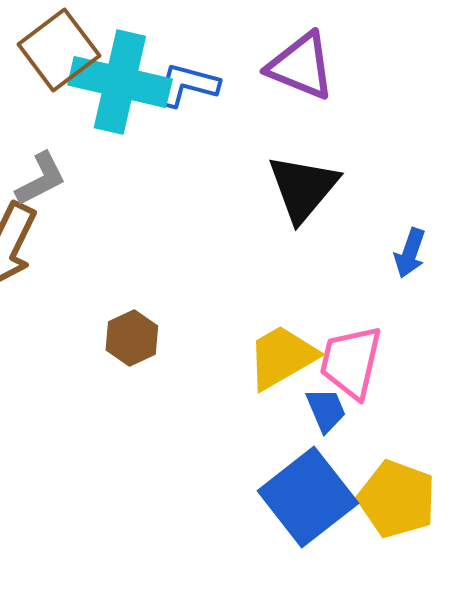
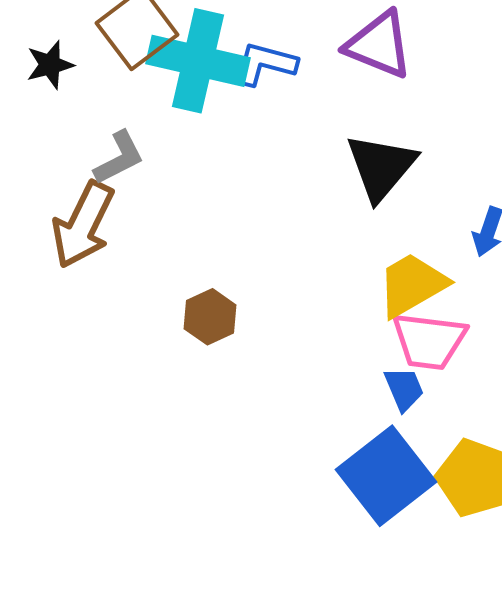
yellow trapezoid: (282, 357) -> (412, 285), moved
pink trapezoid: (351, 362) -> (429, 341), turned -96

